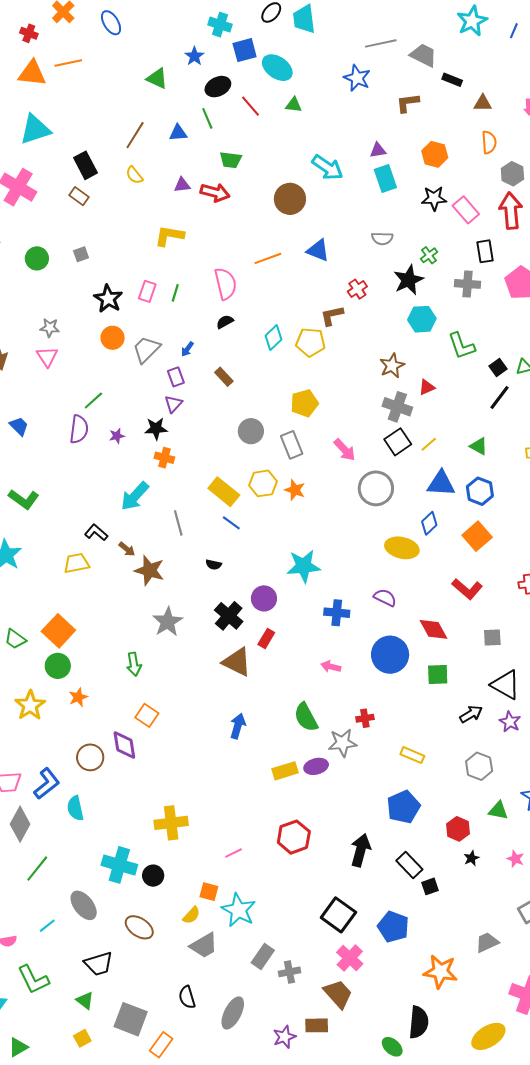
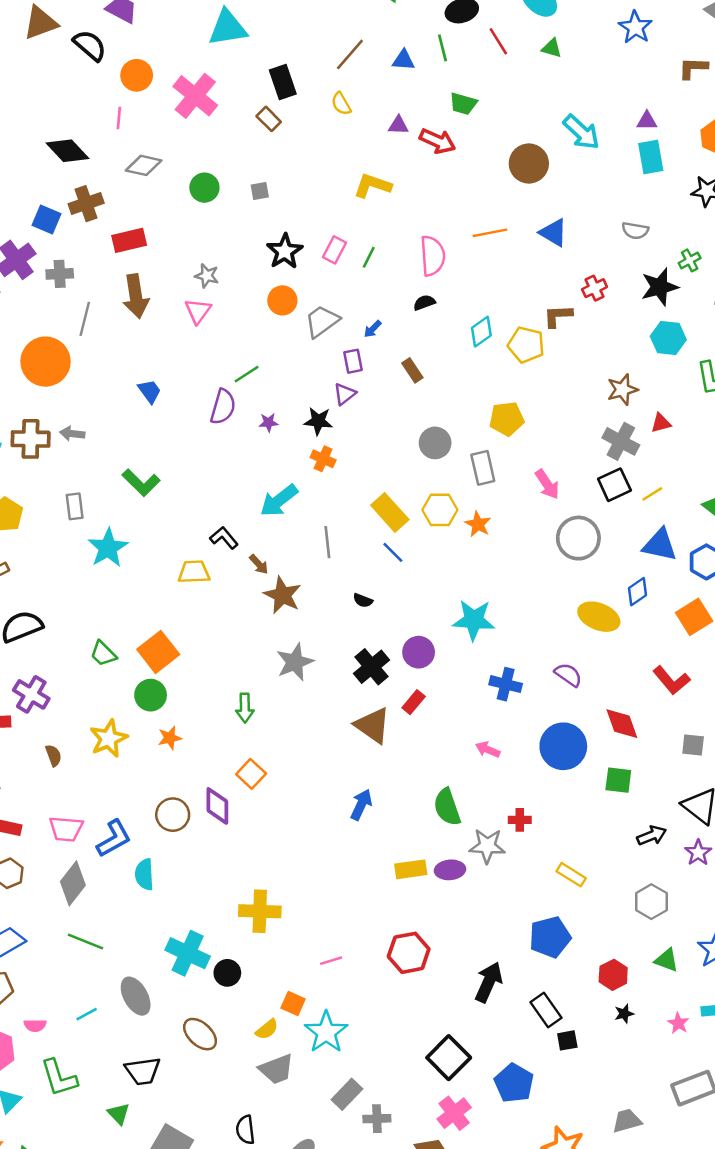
green line: (37, 869) -> (86, 942), turned 64

